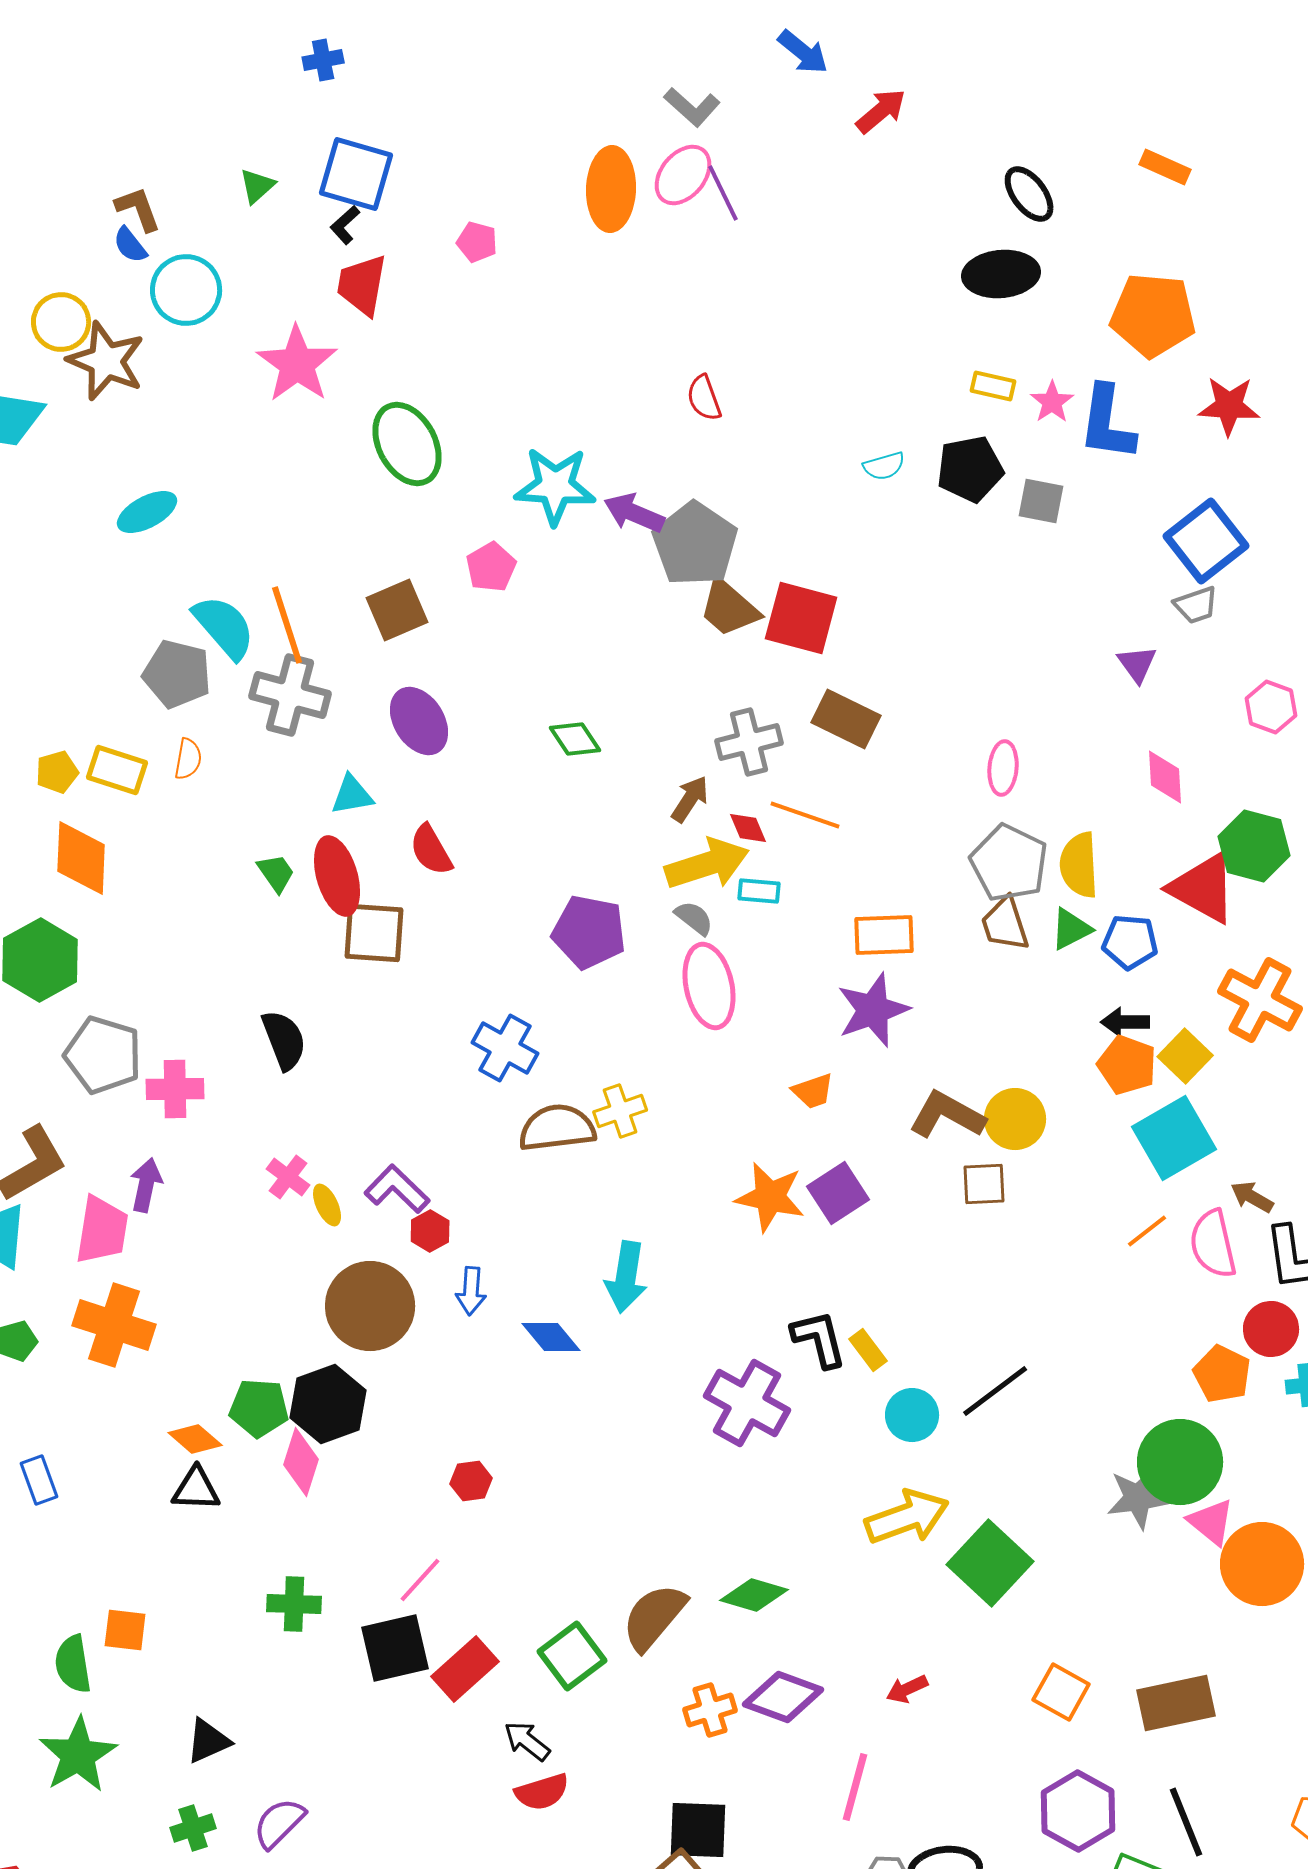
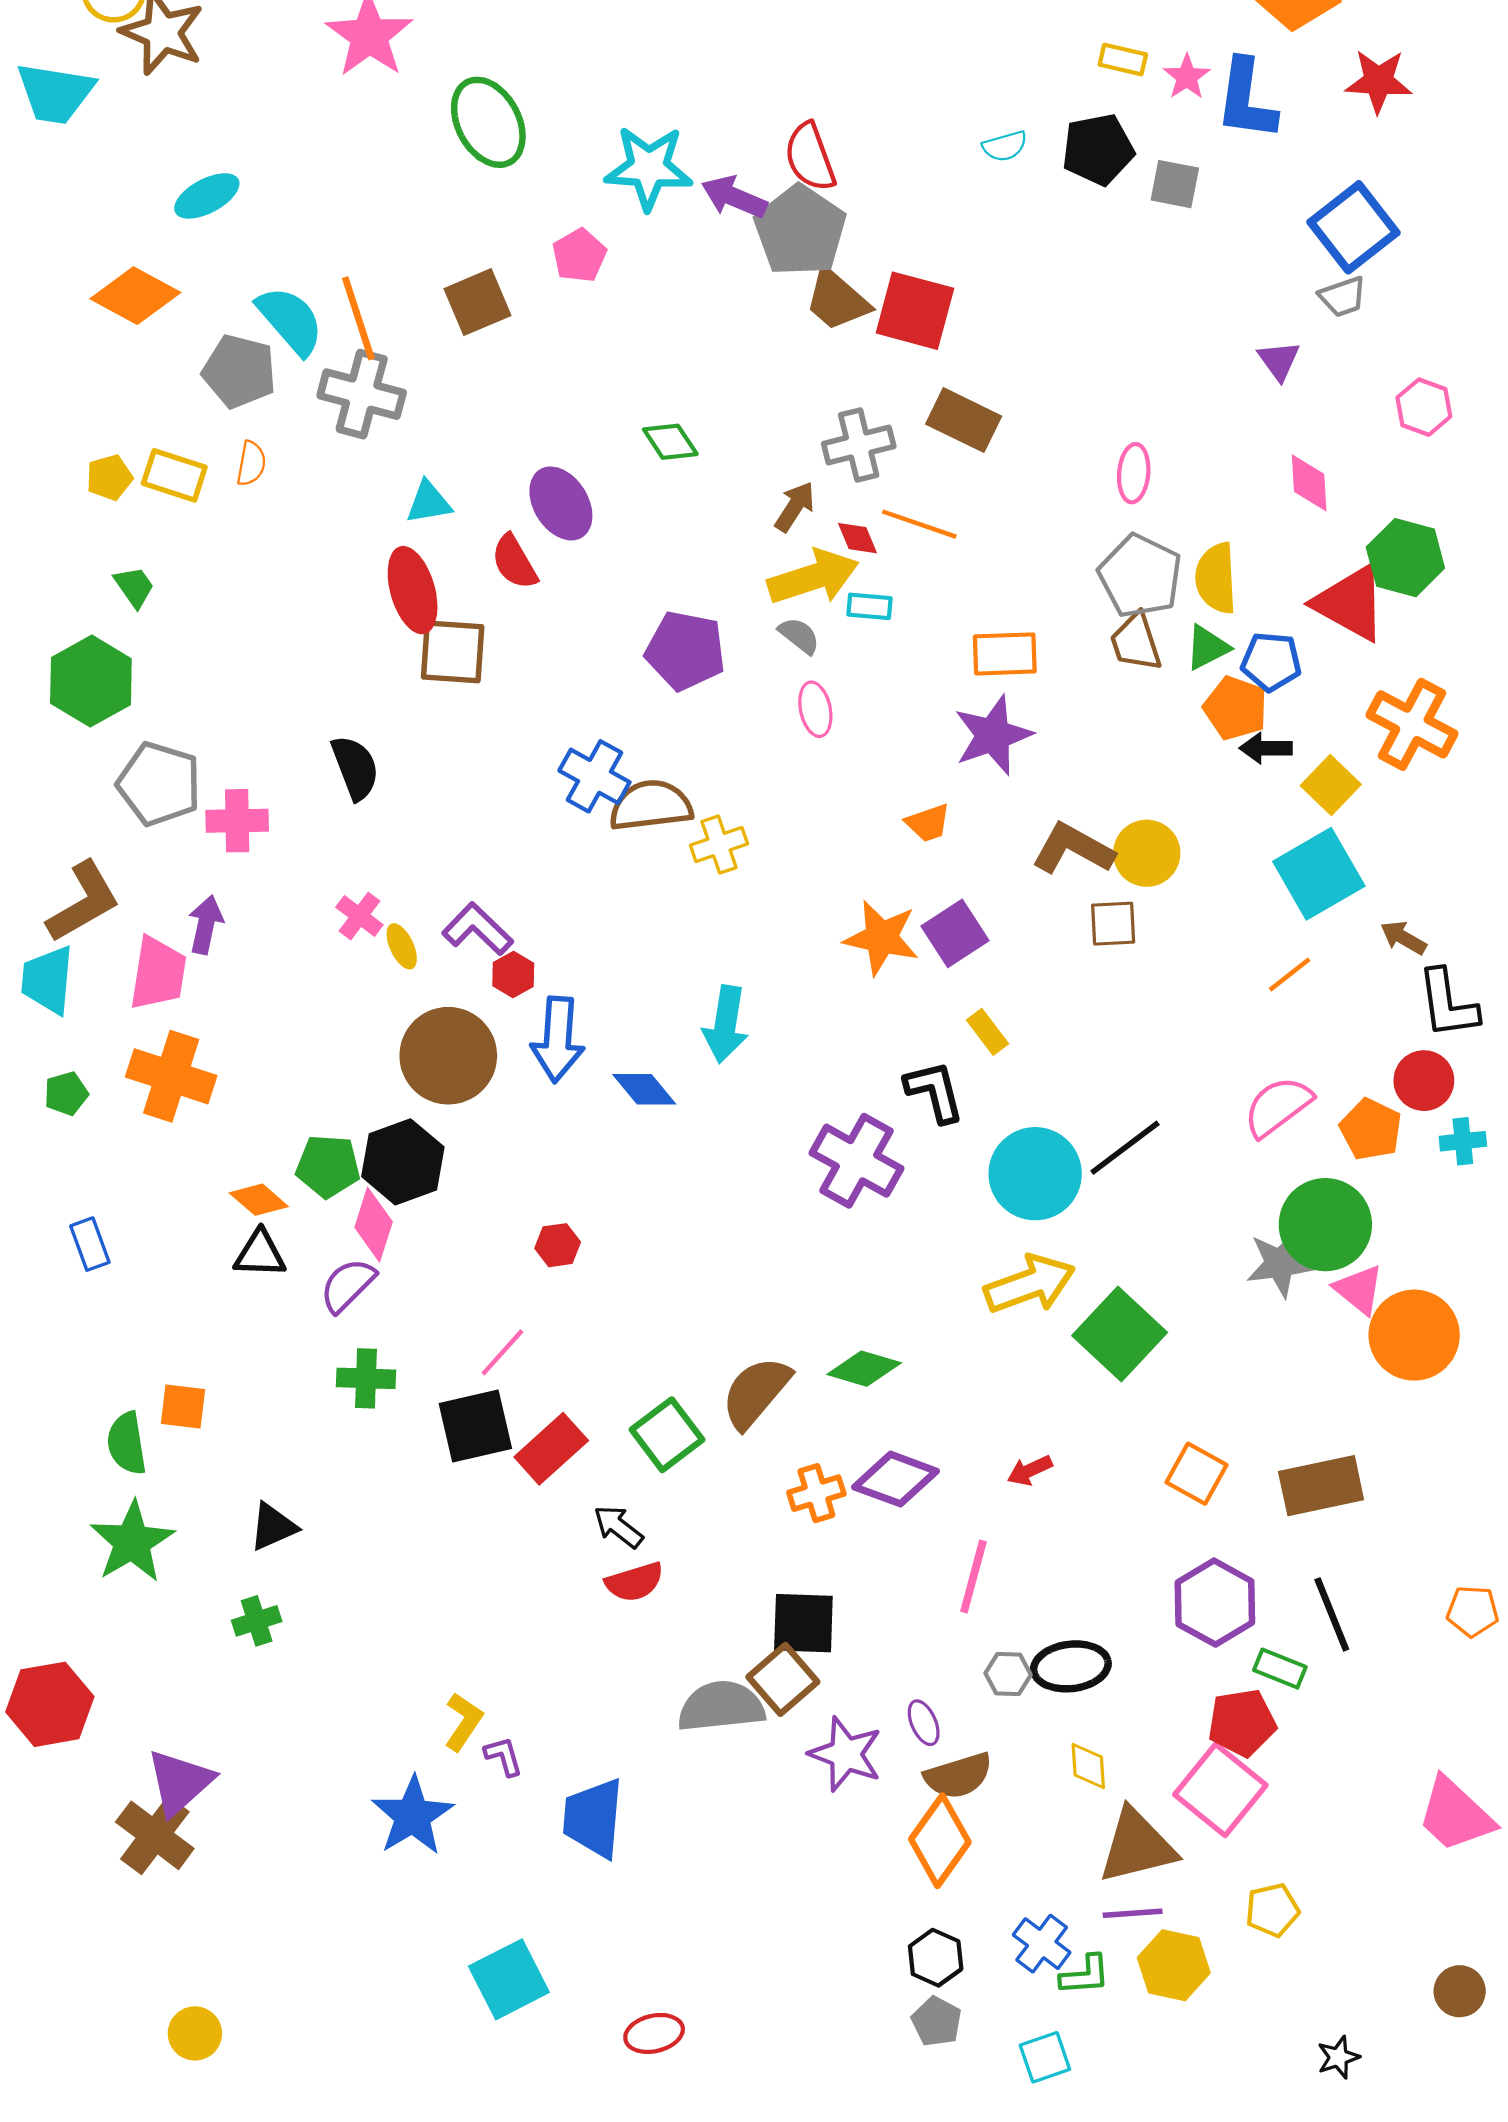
red semicircle: (704, 398) -> (810, 157), moved, size x1.4
purple ellipse: (419, 721) -> (561, 503), moved
orange diamond: (81, 858) -> (135, 296), moved, turned -64
green trapezoid: (276, 873) -> (134, 587), moved
pink ellipse: (709, 986) -> (815, 709), size x0.6
orange pentagon: (1127, 1065) -> (1235, 708), moved
brown semicircle: (557, 1128) -> (651, 806), moved
pink semicircle: (1213, 1244) -> (1278, 1107), moved, turned 66
blue arrow: (471, 1291) -> (558, 1039), size x1.6
yellow rectangle: (868, 1350) -> (988, 1032), moved
cyan circle: (912, 1415) -> (1035, 1174), size x1.6
purple semicircle: (279, 1823) -> (348, 1285), moved

